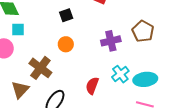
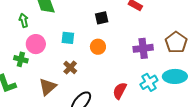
cyan square: (18, 30) -> (68, 38), moved
brown cross: (40, 68) -> (70, 67), size x0.6
cyan ellipse: (145, 79) -> (175, 76), moved

